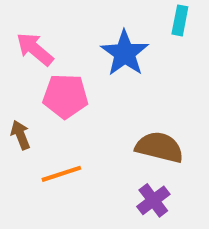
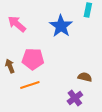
pink pentagon: (65, 96) -> (33, 59), moved
brown semicircle: (159, 147) -> (85, 77), moved, size x0.6

